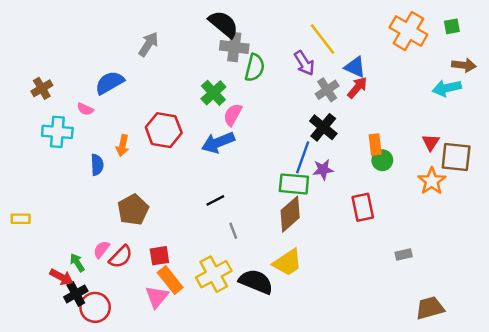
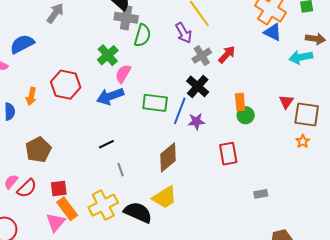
blue triangle: (355, 67) -> (273, 32), moved
orange star: (432, 181) -> (303, 141), moved, size x0.6
green rectangle: (294, 184) -> (155, 103), moved

